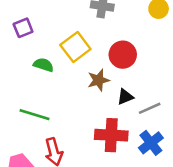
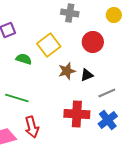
red circle: (123, 55) -> (93, 42), moved
black triangle: (125, 97) -> (87, 75), moved

